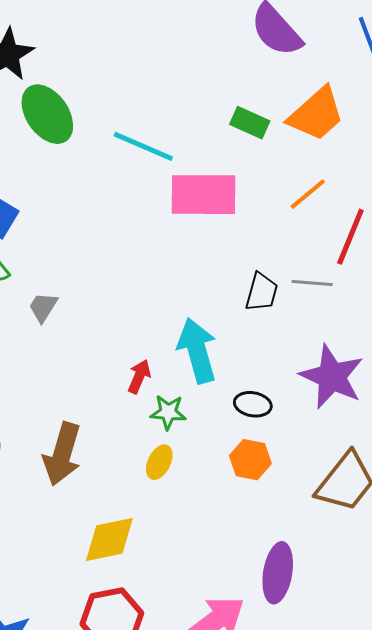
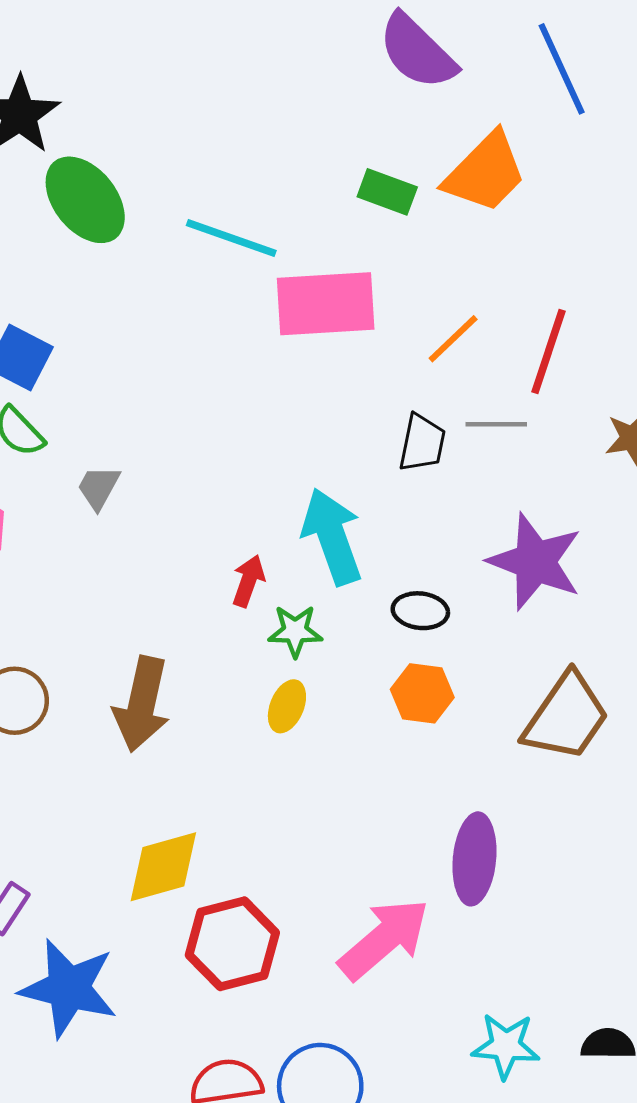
orange line: (308, 194) -> (453, 339), moved
yellow diamond: (109, 539) -> (163, 867), moved

